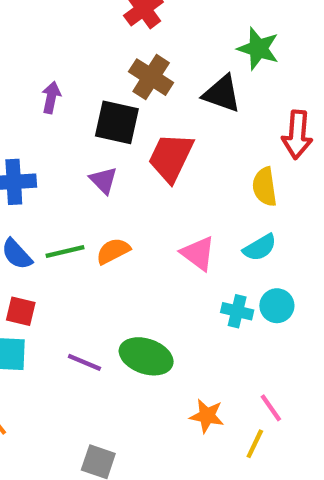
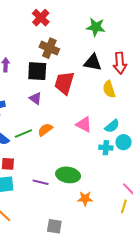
black triangle: (222, 94) -> (93, 62), moved
cyan semicircle: (260, 248) -> (112, 126), moved
orange star: (207, 416) -> (85, 199), moved

